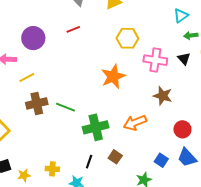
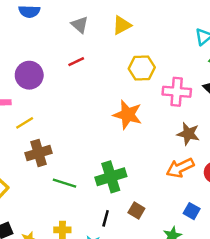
orange star: (113, 76) -> (128, 115), turned -30
green line: (66, 107) -> (64, 183), moved
orange arrow: (135, 123) -> (180, 168), moved

